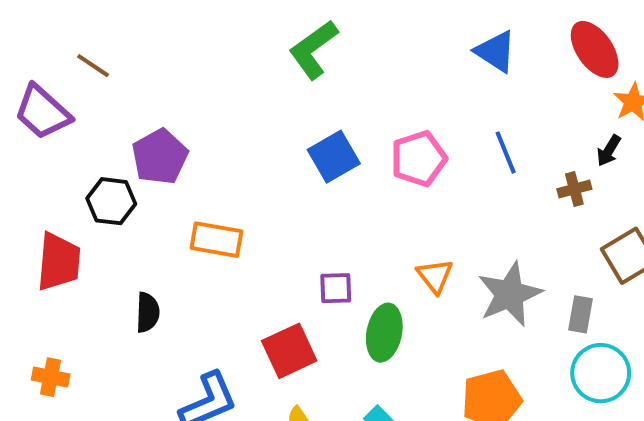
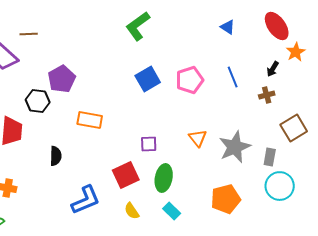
blue triangle: (496, 51) -> (228, 27), size x0.7
brown line: (93, 66) -> (29, 34), turned -36
black arrow: (609, 151) -> (273, 69), moved
green ellipse: (384, 333) -> (164, 178), moved

